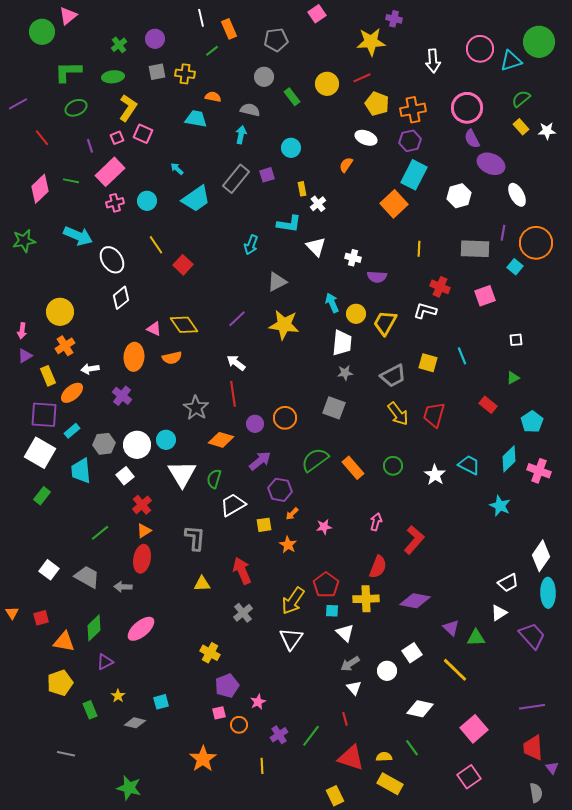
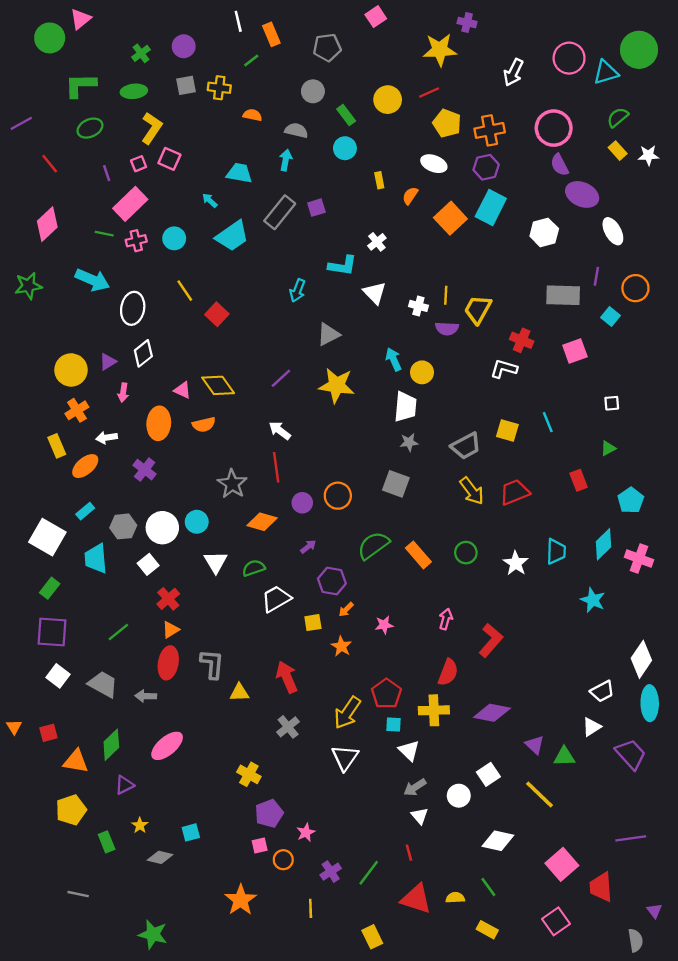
white arrow: (433, 61) -> (513, 72), turned 30
cyan trapezoid: (196, 119) -> (239, 173), moved
cyan circle: (291, 148) -> (345, 148), moved
green line: (71, 181) -> (104, 234), moved
yellow rectangle: (302, 189) -> (379, 180), moved
orange square: (394, 204) -> (450, 218), moved
orange circle: (536, 243) -> (635, 288), size x0.7
yellow line: (419, 249) -> (446, 295), moved
white ellipse: (112, 260) -> (133, 308), turned 44
yellow trapezoid: (385, 323) -> (478, 309), moved
pink arrow: (22, 331) -> (123, 393), moved
purple triangle: (25, 356) -> (108, 362), moved
red rectangle: (488, 405) -> (579, 480), turned 30
purple square: (44, 415) -> (52, 632), moved
red trapezoid: (434, 415) -> (514, 492), turned 52
purple arrow: (260, 461) -> (308, 547), size x0.6
cyan trapezoid: (469, 465) -> (556, 551), turned 65
white triangle: (182, 474) -> (216, 562), size x0.7
green semicircle: (214, 479) -> (254, 568), turned 54
gray L-shape: (195, 538) -> (212, 664), moved
red trapezoid: (533, 748) -> (601, 887), moved
yellow rectangle: (390, 784) -> (487, 930), moved, size x0.7
yellow rectangle: (335, 796) -> (372, 937), moved

